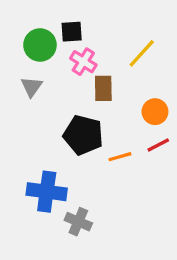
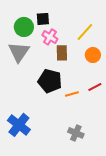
gray triangle: (32, 87) -> (19, 52), size x1.6
orange circle: (155, 112) -> (93, 55), moved
blue cross: (47, 192) -> (19, 125), moved, turned 30
gray cross: (78, 222) -> (76, 133), moved

